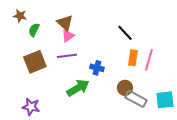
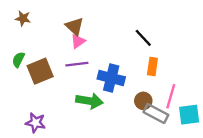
green semicircle: (34, 30) -> (18, 60), moved
pink line: (149, 60) -> (171, 96), moved
blue cross: (97, 68) -> (111, 78), size x1.6
green arrow: (78, 88) -> (89, 101), turned 40

